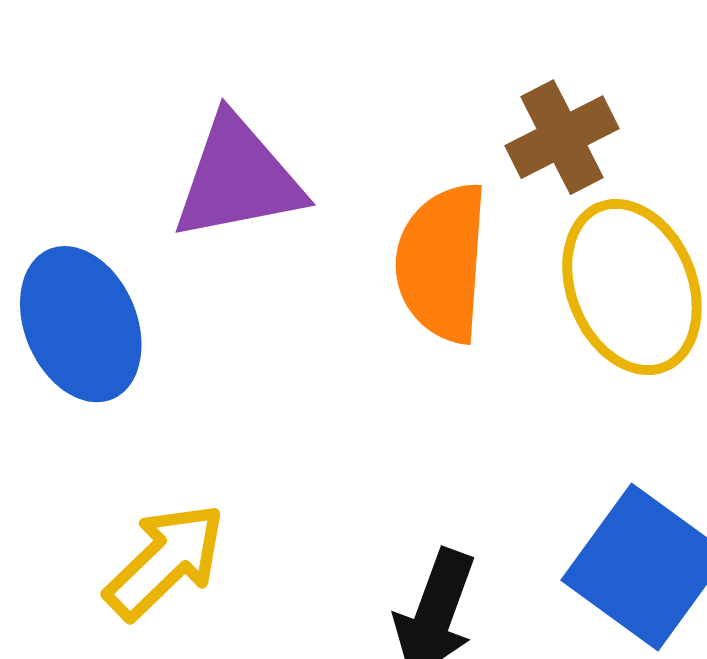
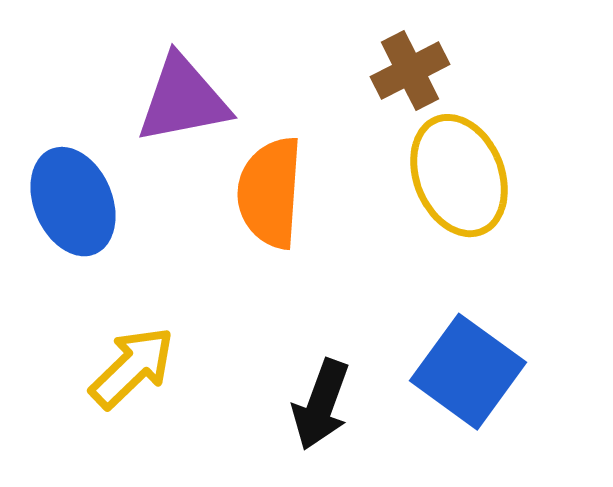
orange semicircle: (442, 263) -> (270, 193), moved

